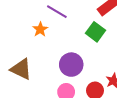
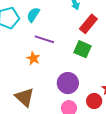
brown triangle: (21, 69) -> (25, 97), turned 30

